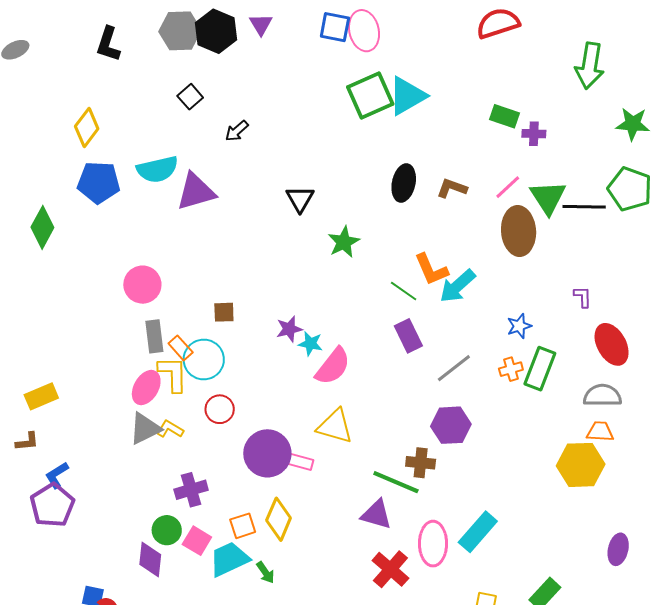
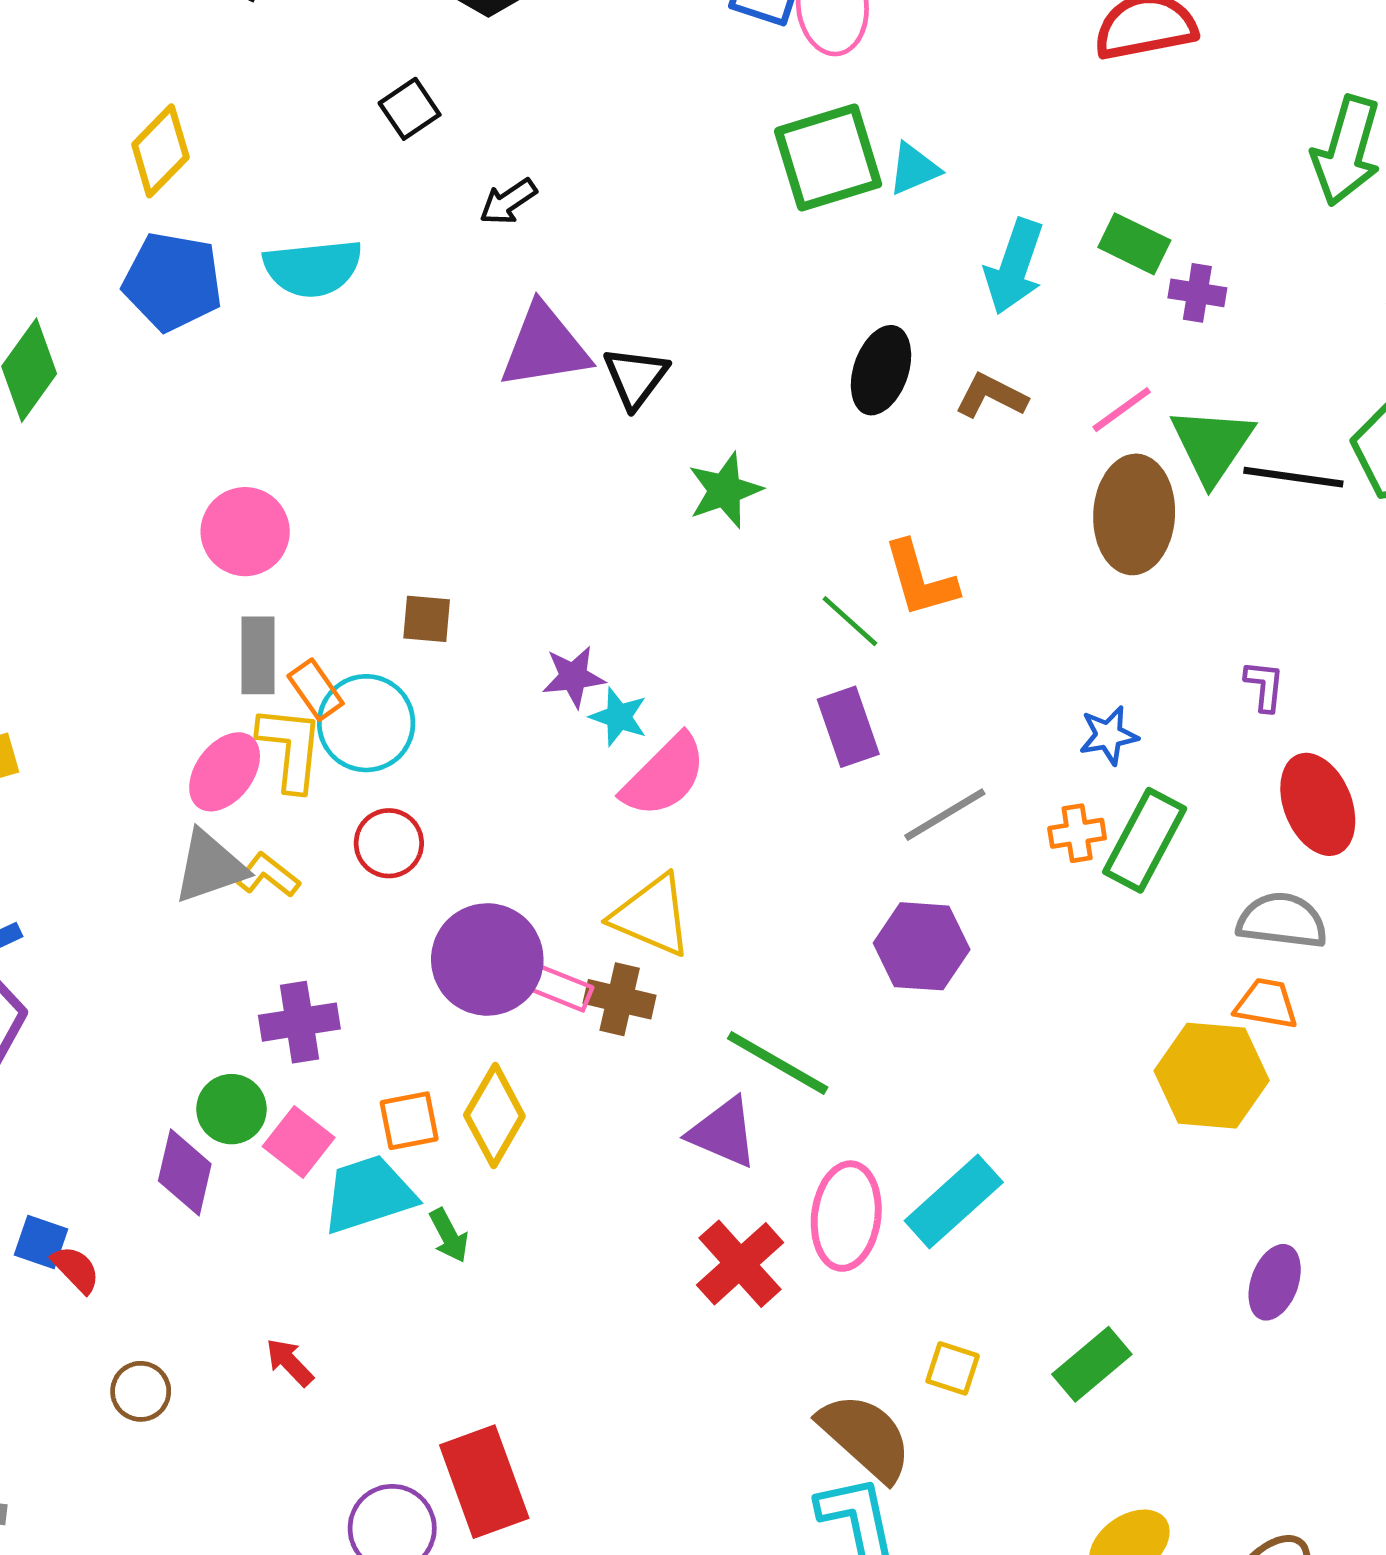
cyan triangle: (407, 96) -> (914, 169), size x0.6
purple triangle: (196, 192) -> (545, 347), moved
cyan arrow: (458, 286) -> (1014, 267), moved, turned -36
brown cross: (421, 463) -> (620, 999), moved

